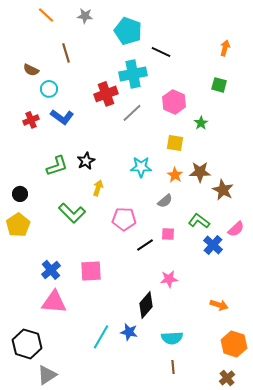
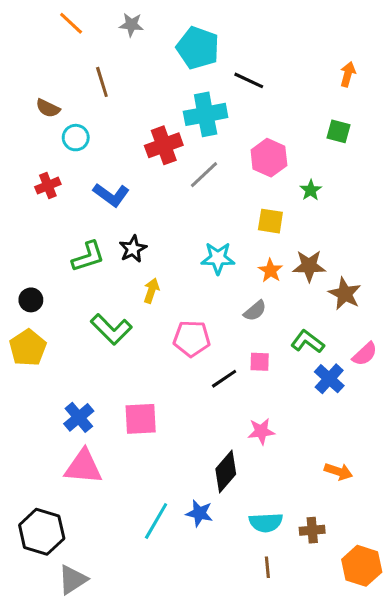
blue L-shape: (62, 117) -> (111, 195), moved
orange hexagon: (234, 344) -> (362, 566), moved
brown cross: (227, 378) -> (312, 530), moved, turned 35

